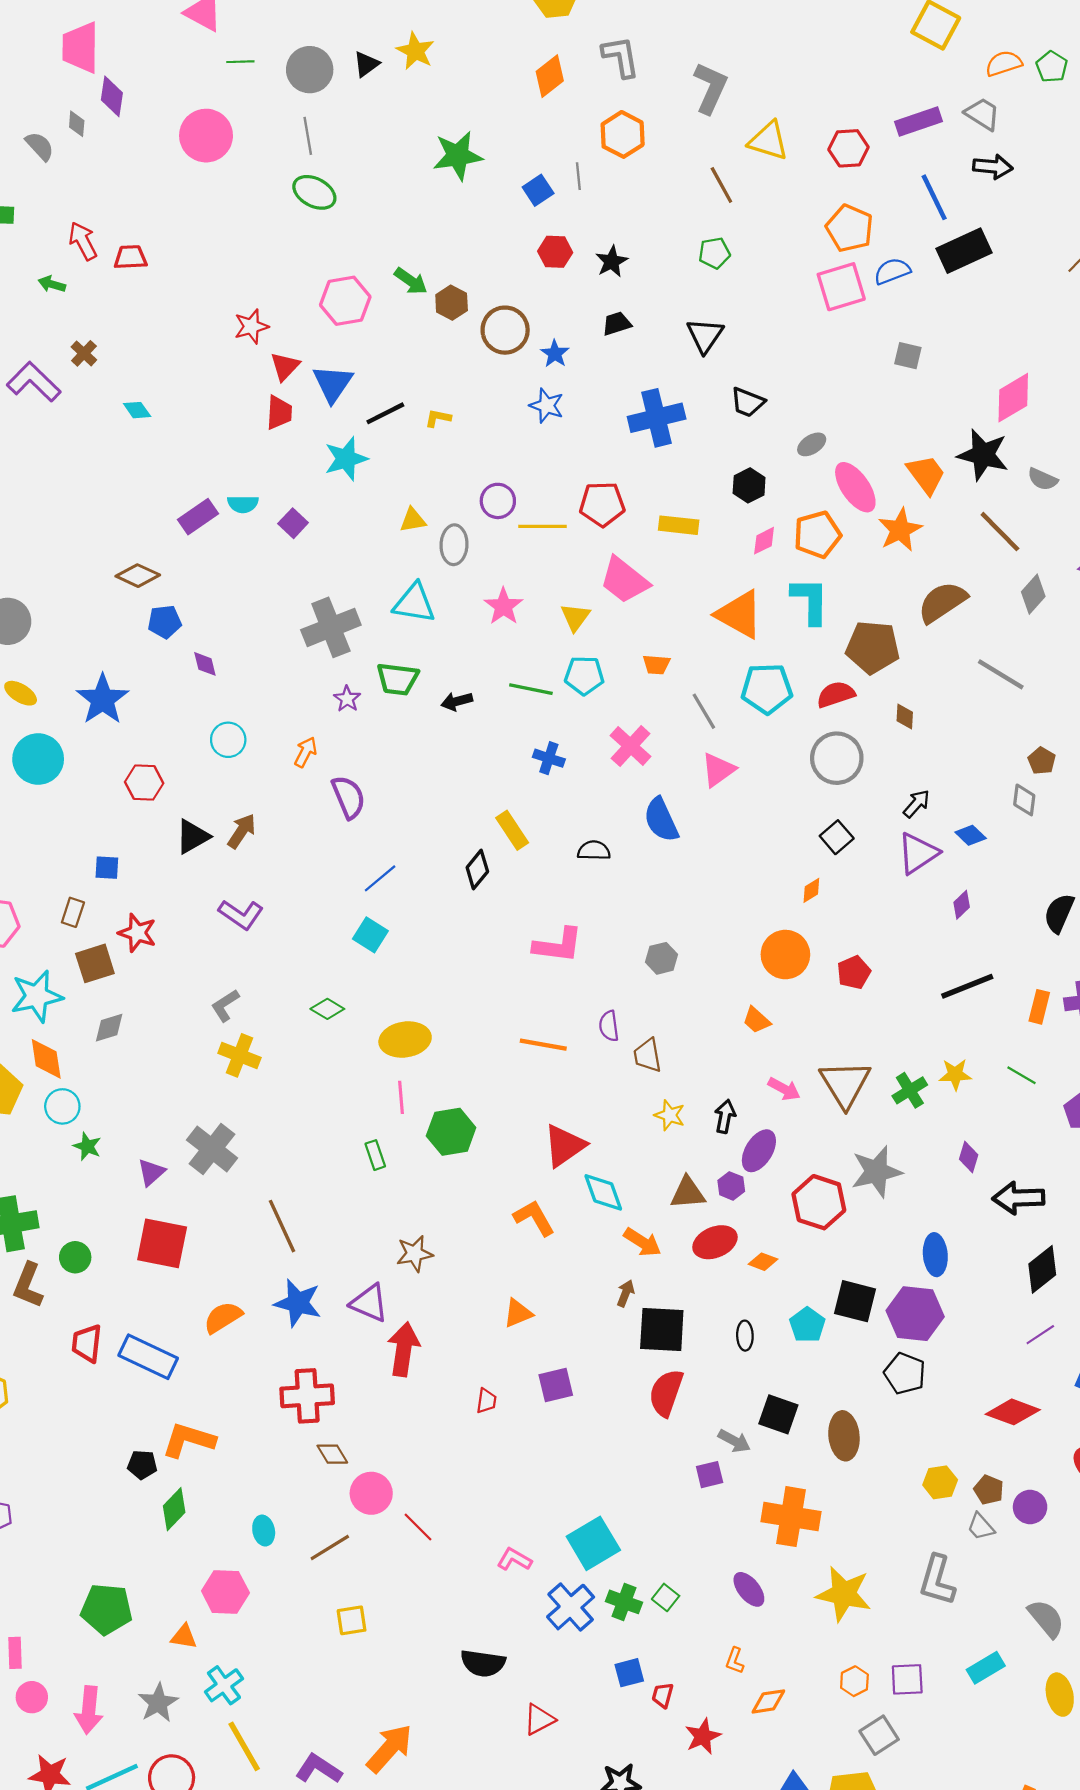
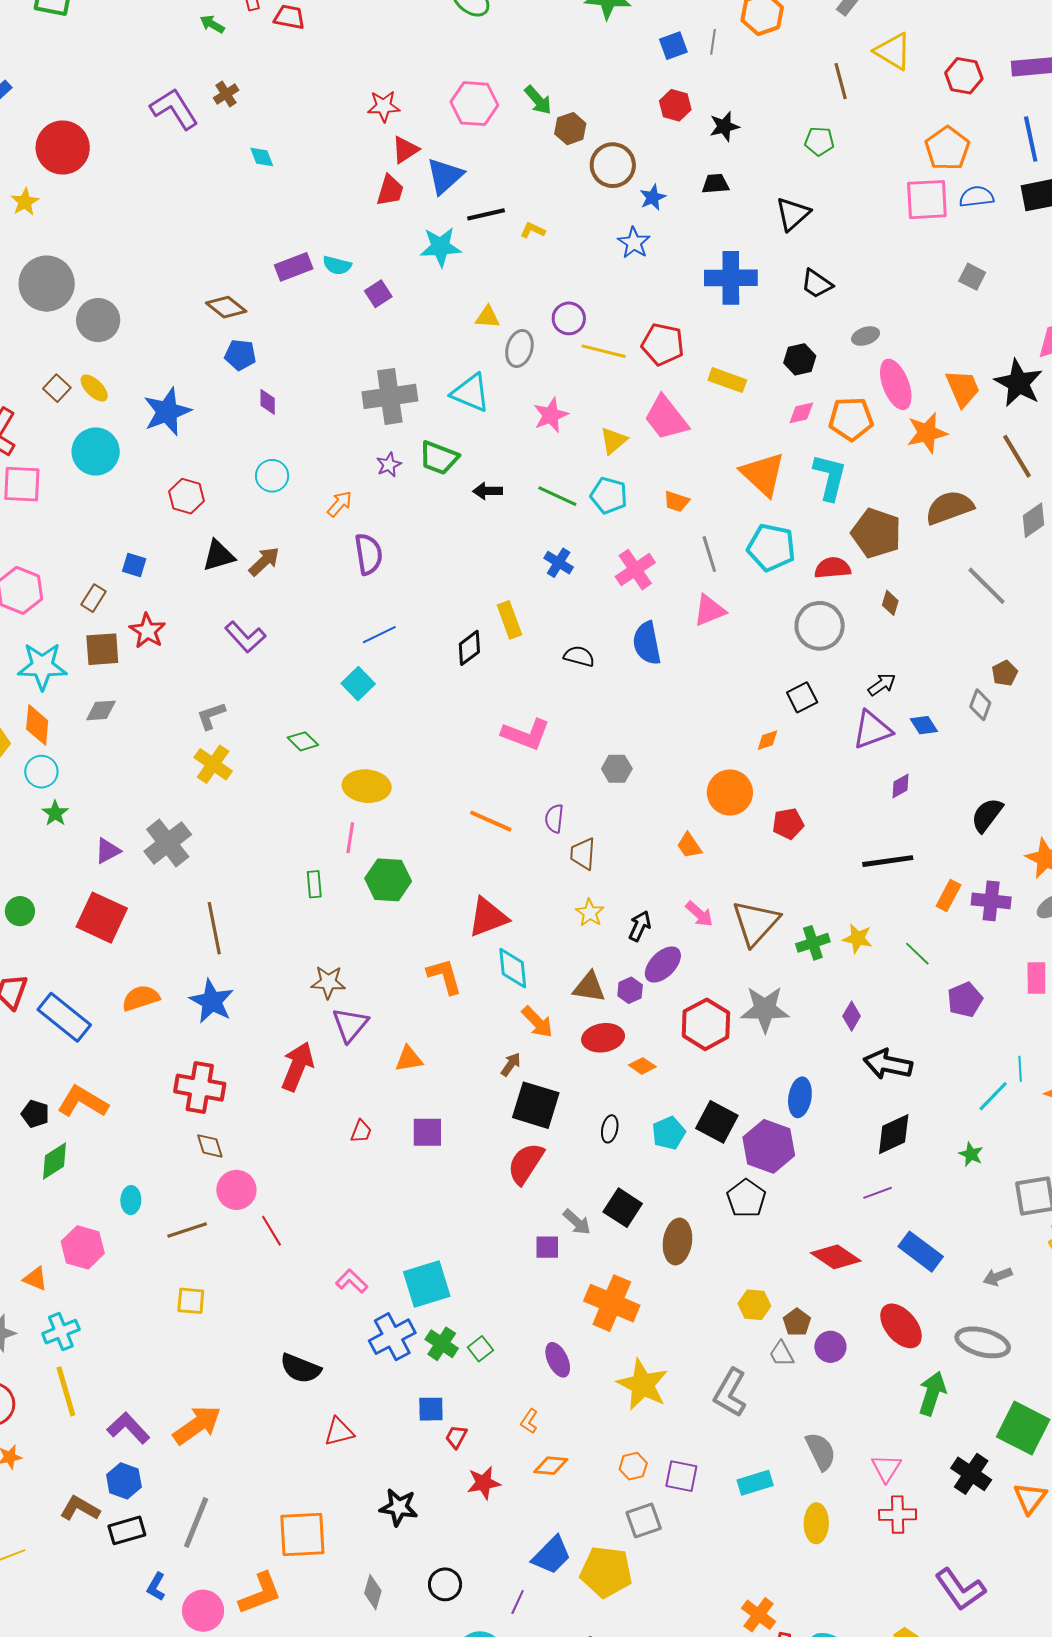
purple triangle: (369, 1303) -> (350, 1025), moved, turned 33

